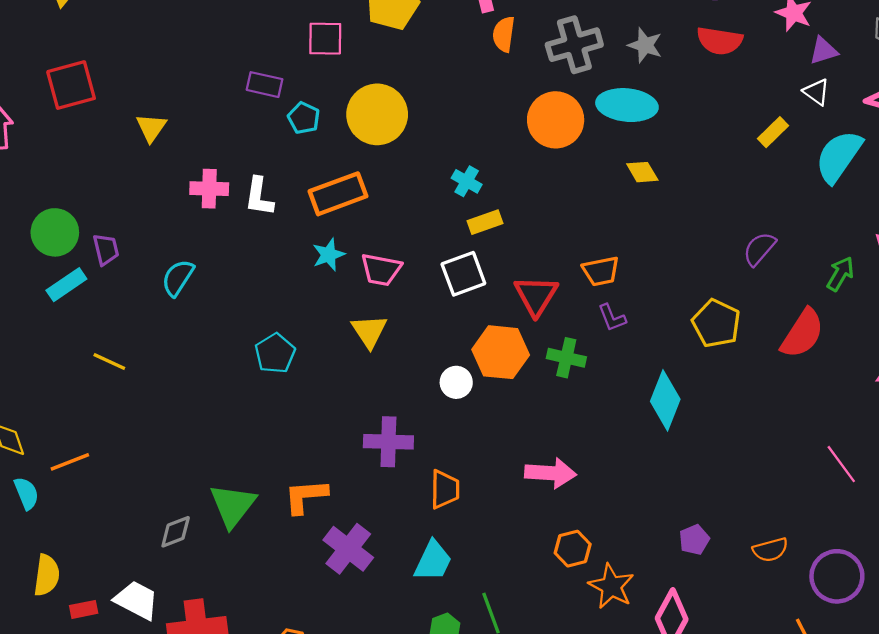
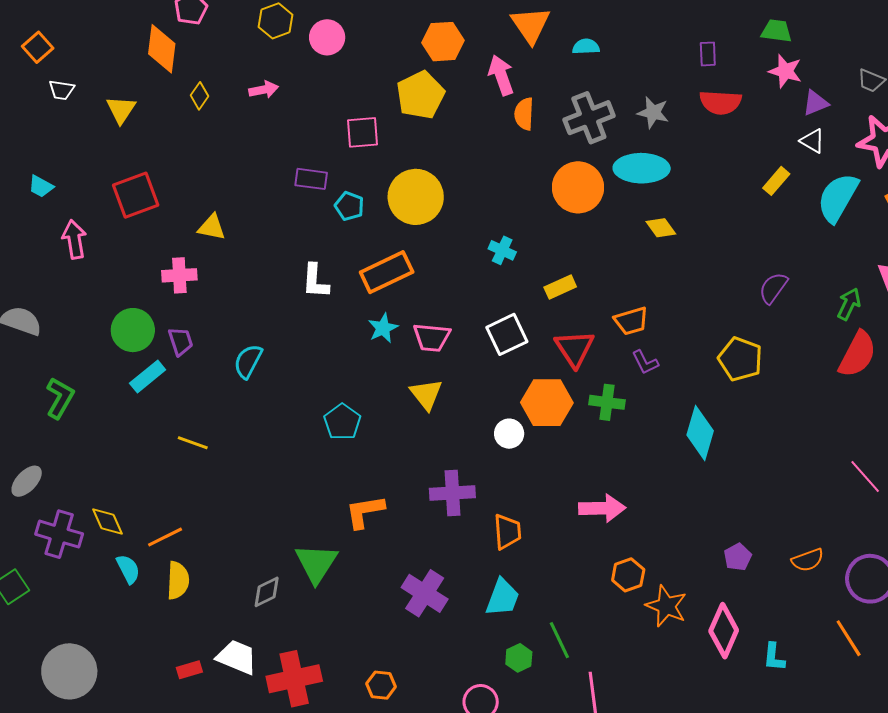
yellow triangle: (151, 128) -> (212, 227), turned -48
pink cross: (209, 189) -> (179, 275), moved
yellow rectangle: (485, 222) -> (560, 287), moved
red semicircle: (802, 333) -> (857, 354), moved
orange L-shape: (306, 496) -> (365, 512), moved
yellow semicircle: (47, 575) -> (178, 580), moved

